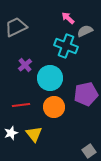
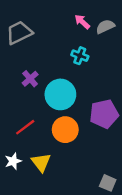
gray semicircle: (85, 31) -> (105, 27), moved
cyan cross: (66, 46) -> (80, 56), size x0.6
red line: (21, 105) -> (25, 127), turned -30
gray square: (89, 151) -> (108, 183), turned -32

